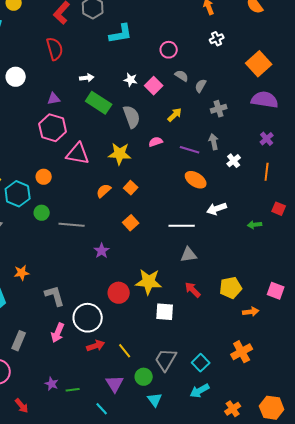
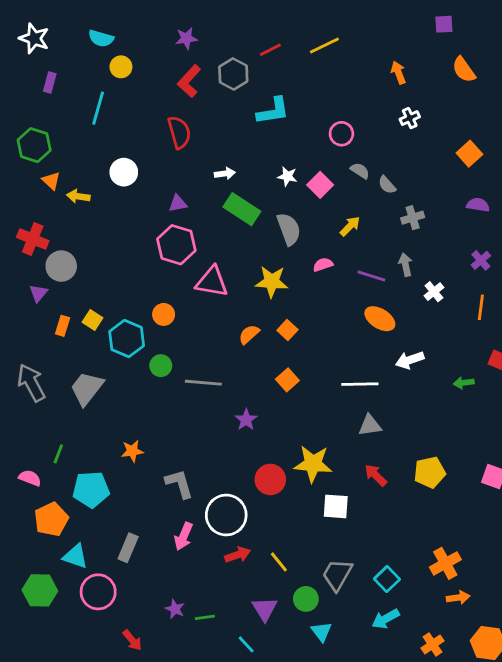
orange square: (259, 64) -> (469, 154), size x0.7
gray semicircle: (201, 86) -> (387, 185), turned -72
purple semicircle: (265, 100) -> (478, 205), size x0.6
orange arrow: (251, 312) -> (458, 598), moved

